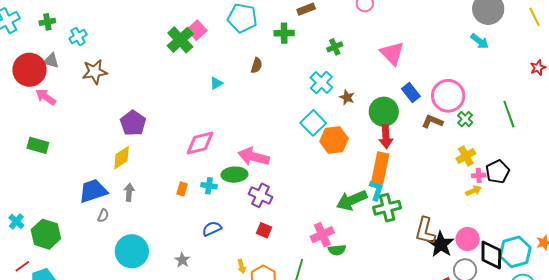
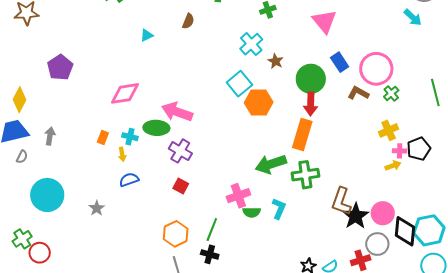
yellow diamond: (122, 158) -> (20, 100), moved, turned -35
cyan L-shape: (376, 190) -> (279, 209), moved
yellow arrow: (242, 266) -> (122, 154), moved

